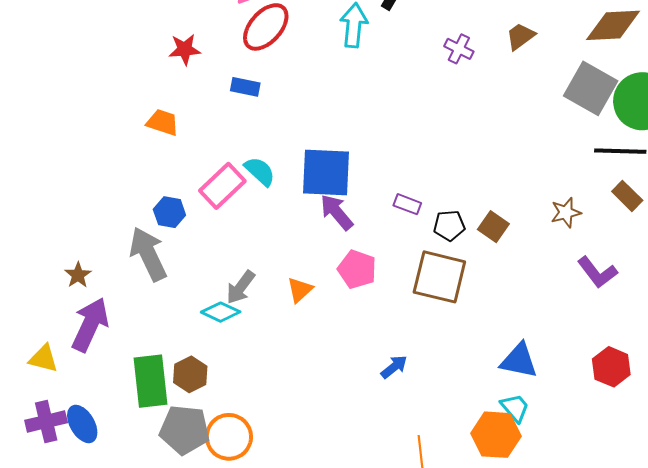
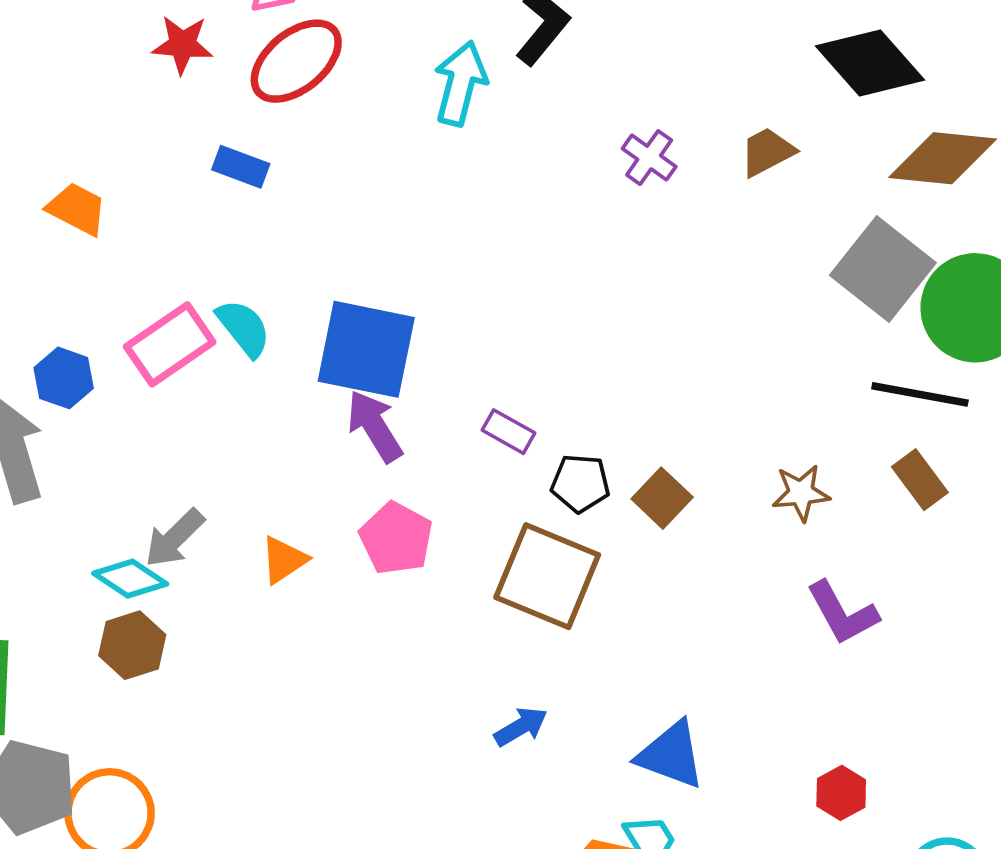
red star: (185, 49) -> (182, 45), moved
blue arrow: (394, 367) -> (521, 727), moved
red hexagon: (611, 367) -> (841, 793), size x0.7
brown hexagon: (190, 374) -> (132, 645), moved

